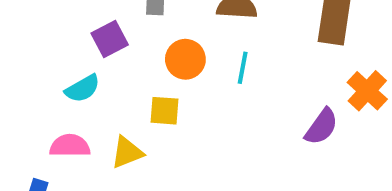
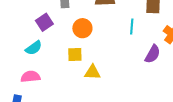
cyan line: (243, 68) -> (132, 27), moved
yellow triangle: (127, 152) -> (92, 72), moved, turned 30

